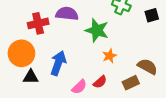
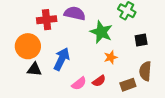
black square: (152, 15) -> (141, 40), moved
brown semicircle: (147, 66) -> (145, 71), turned -120

